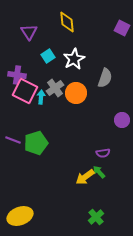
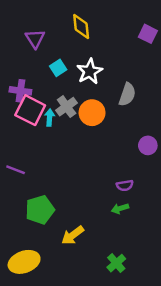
green pentagon: (36, 143) -> (40, 210), moved
green arrow: (99, 172) -> (120, 209), turned -64
yellow arrow: (85, 177) -> (73, 235), moved

